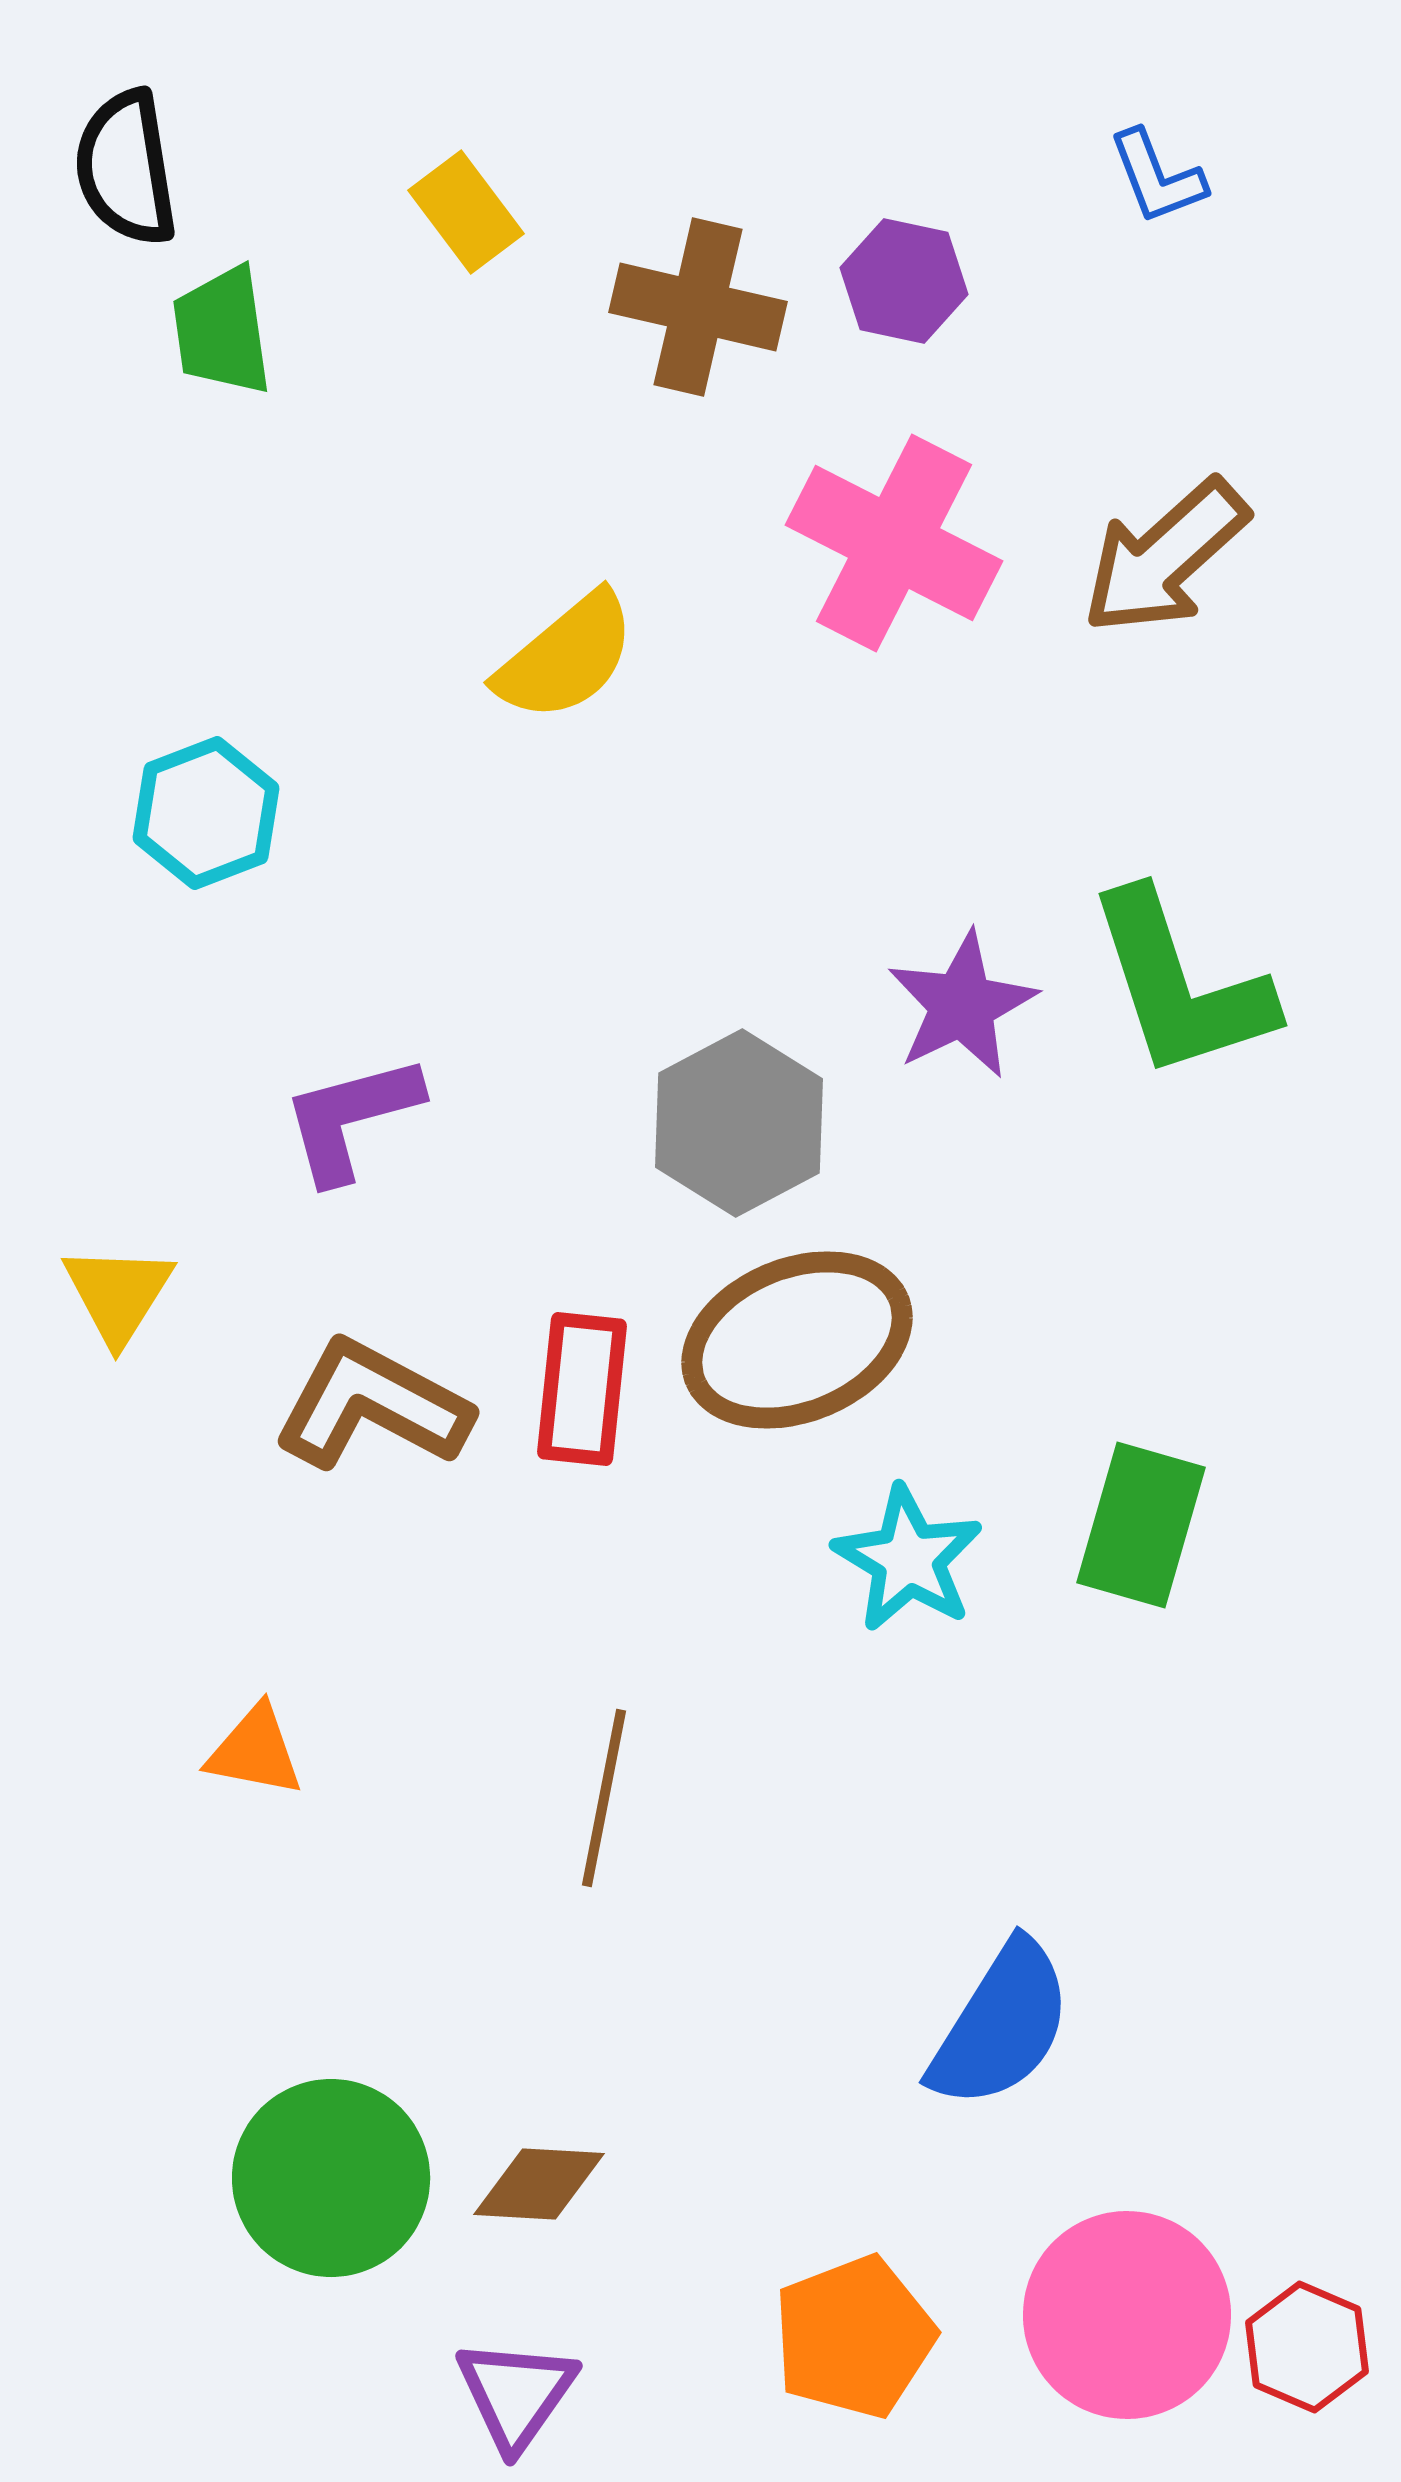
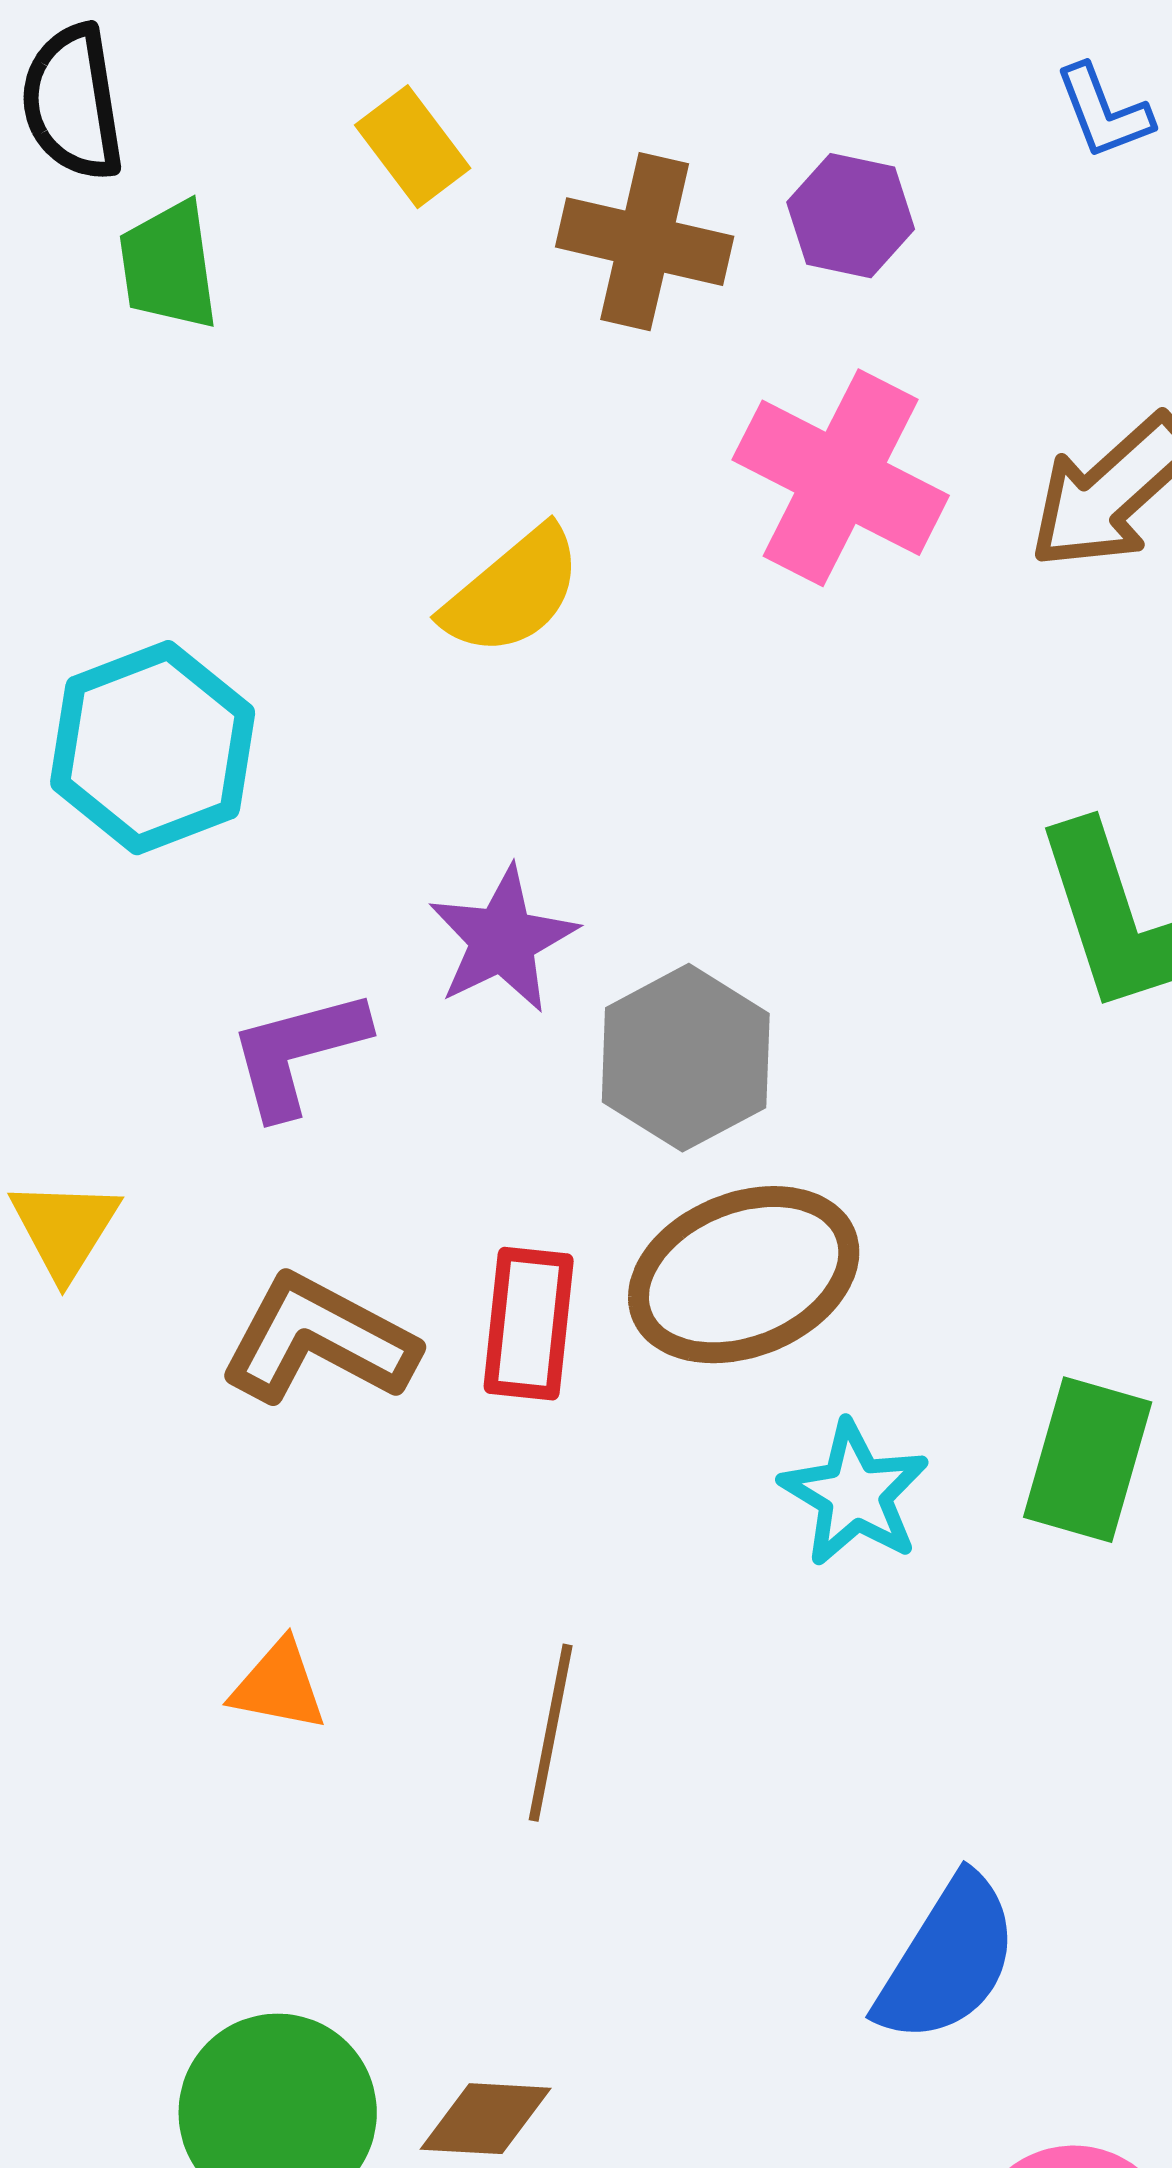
cyan hexagon: (206, 813) -> (153, 748), size x1.4
purple star: (962, 1005) -> (503, 940), moved
orange triangle: (255, 1751) -> (279, 1686), moved

